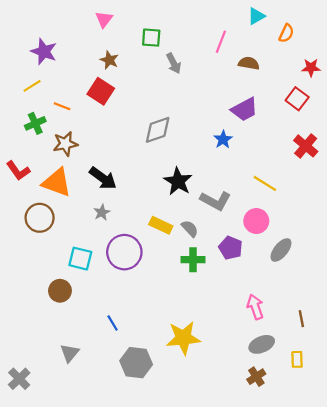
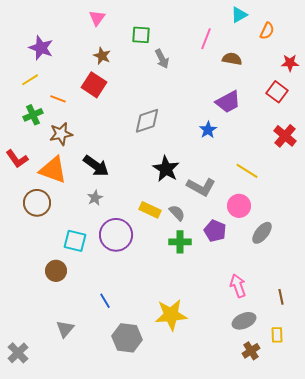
brown cross: (256, 377) -> (251, 351), moved

